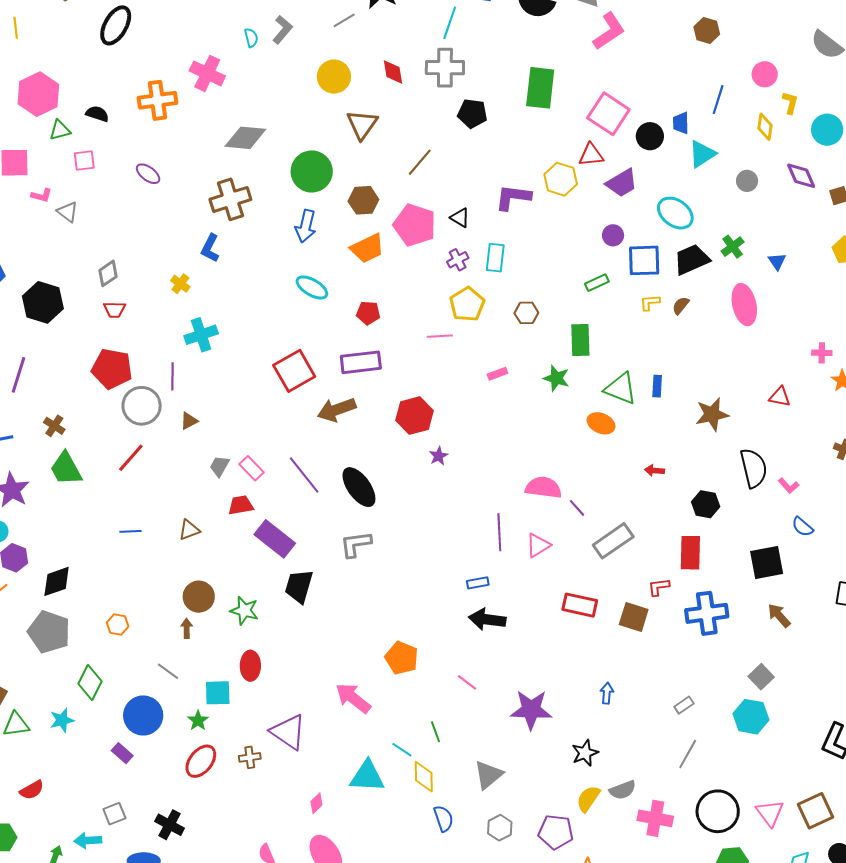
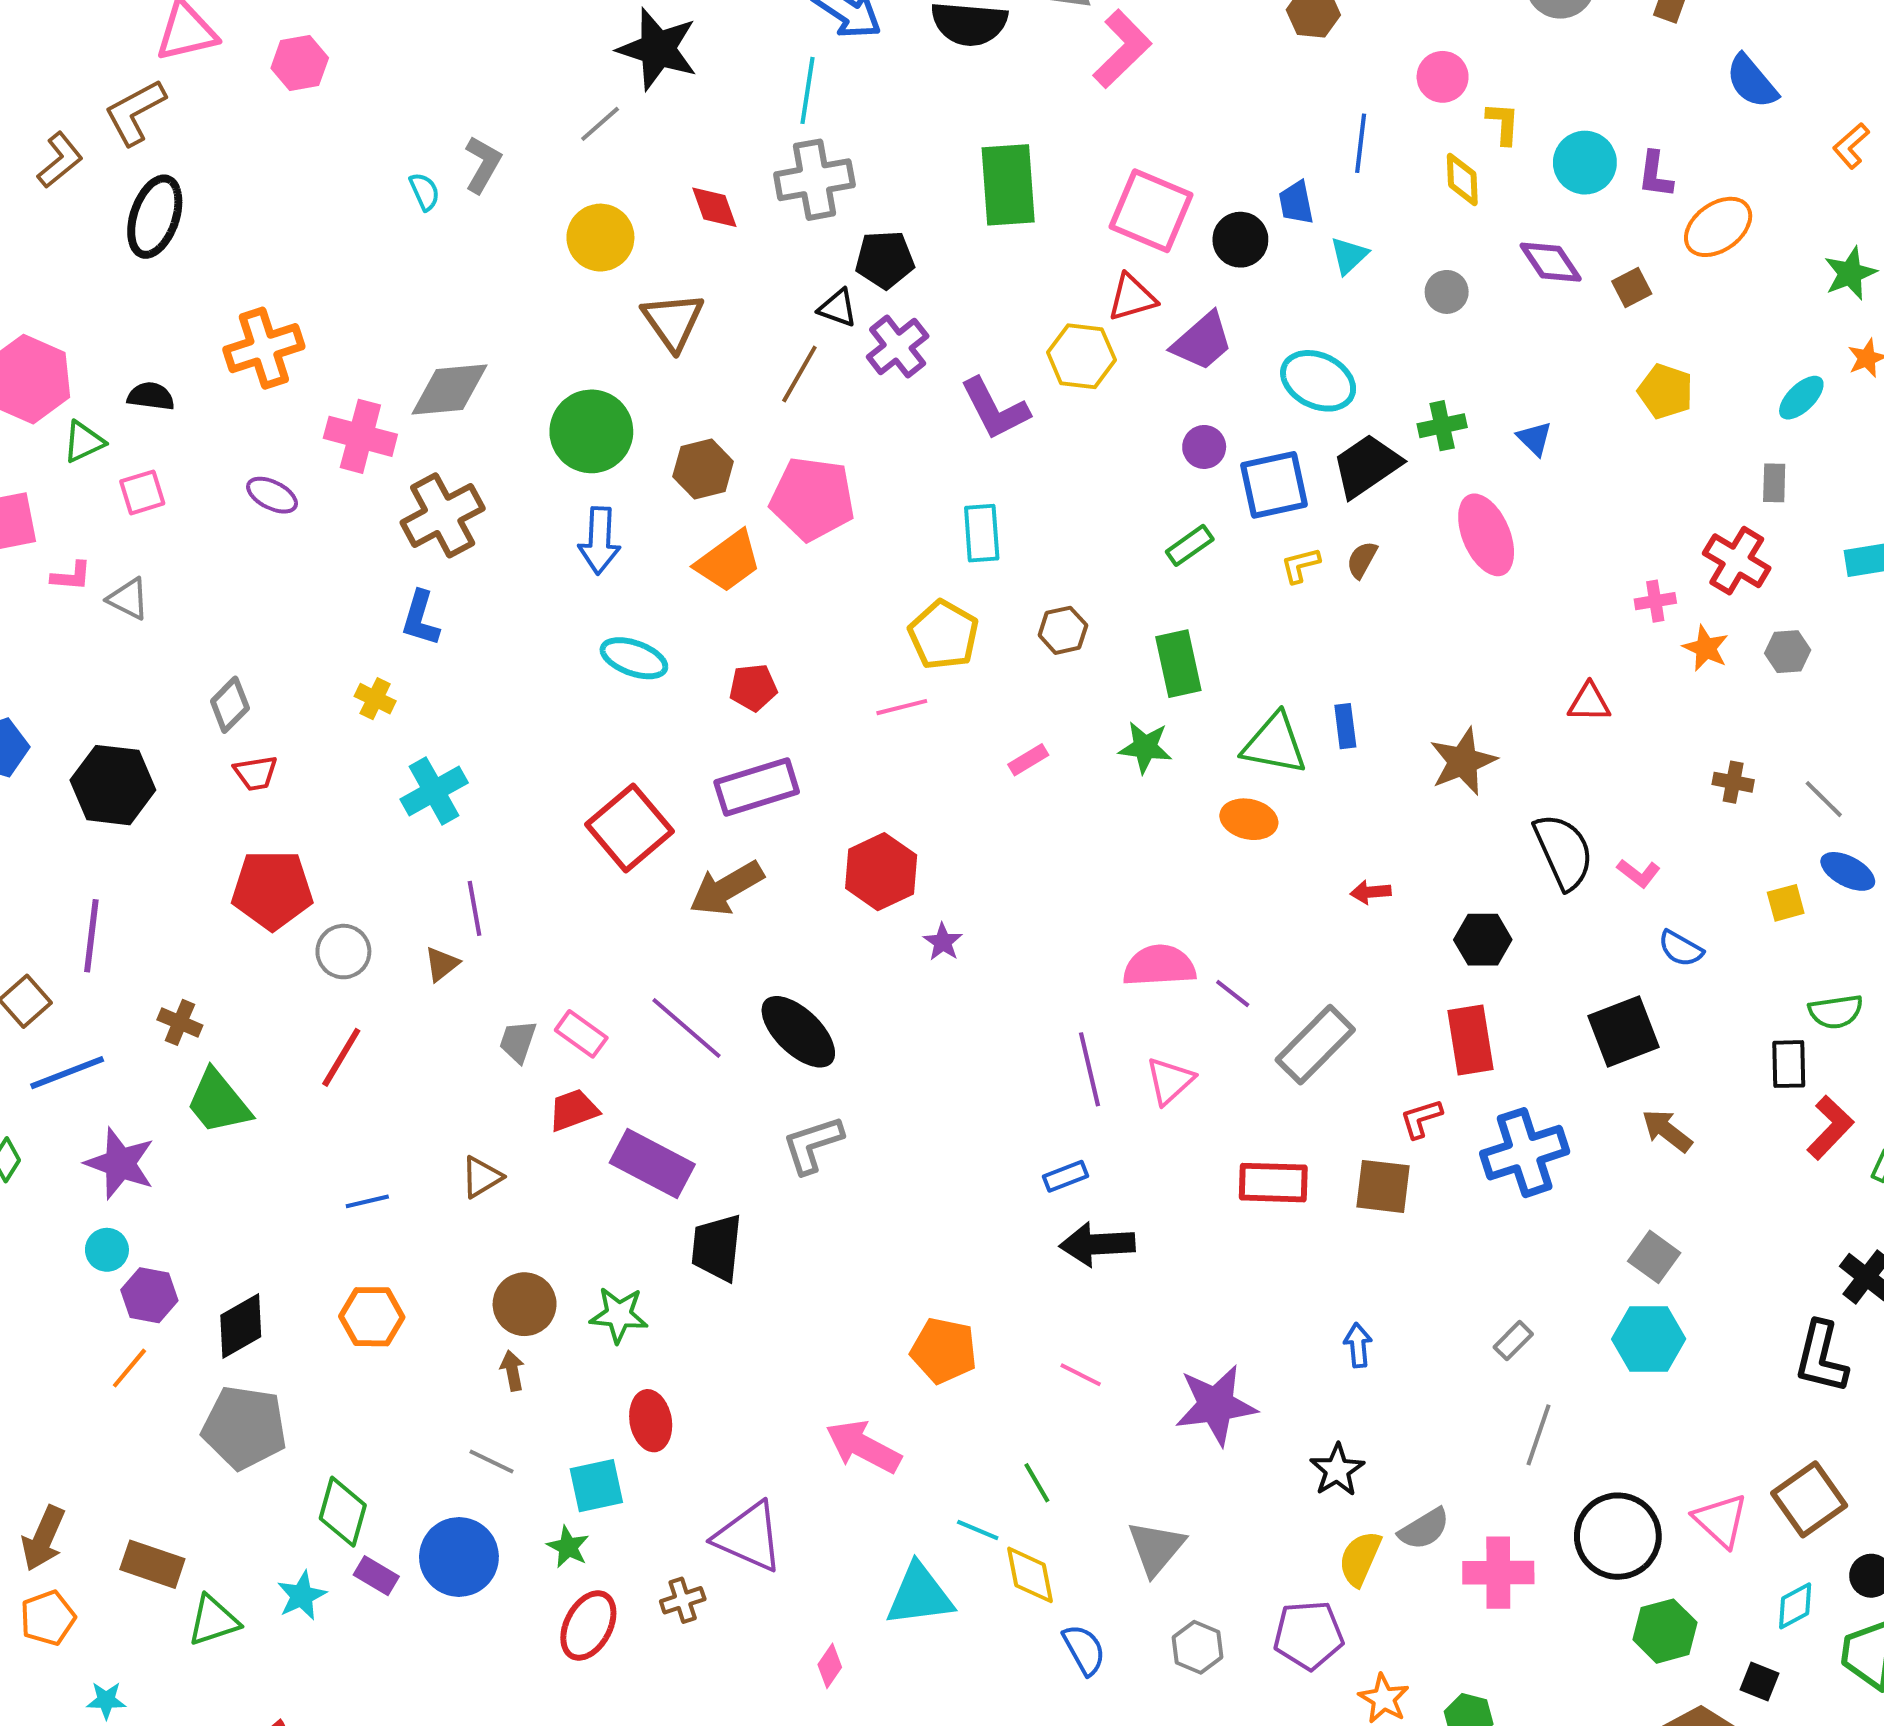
pink cross: (207, 73) -> (360, 436), moved
cyan triangle: (702, 154) -> (1349, 256), size x0.7
purple L-shape: (513, 197) -> (995, 409), turned -114
black triangle: (460, 218) -> (838, 308), moved
green cross: (733, 247) -> (1442, 426), turned 35
purple cross: (458, 260) -> (898, 347), moved, size x1.4
purple line: (173, 376) -> (475, 908), moved
gray circle: (142, 406) -> (343, 952), size x0.7
orange hexagon: (118, 625) -> (372, 1317), moved, size x1.4
purple rectangle: (122, 753) -> (376, 1576), moved

